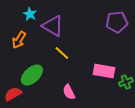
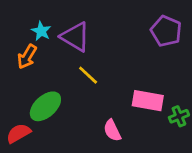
cyan star: (30, 14) -> (41, 31), moved
purple pentagon: (117, 22) -> (166, 31), turned 30
pink semicircle: (69, 92) -> (112, 130), moved

